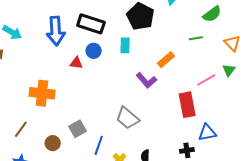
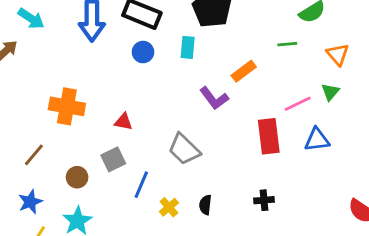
red triangle: (76, 63) -> (123, 122), moved
blue triangle: (207, 133) -> (317, 140), moved

